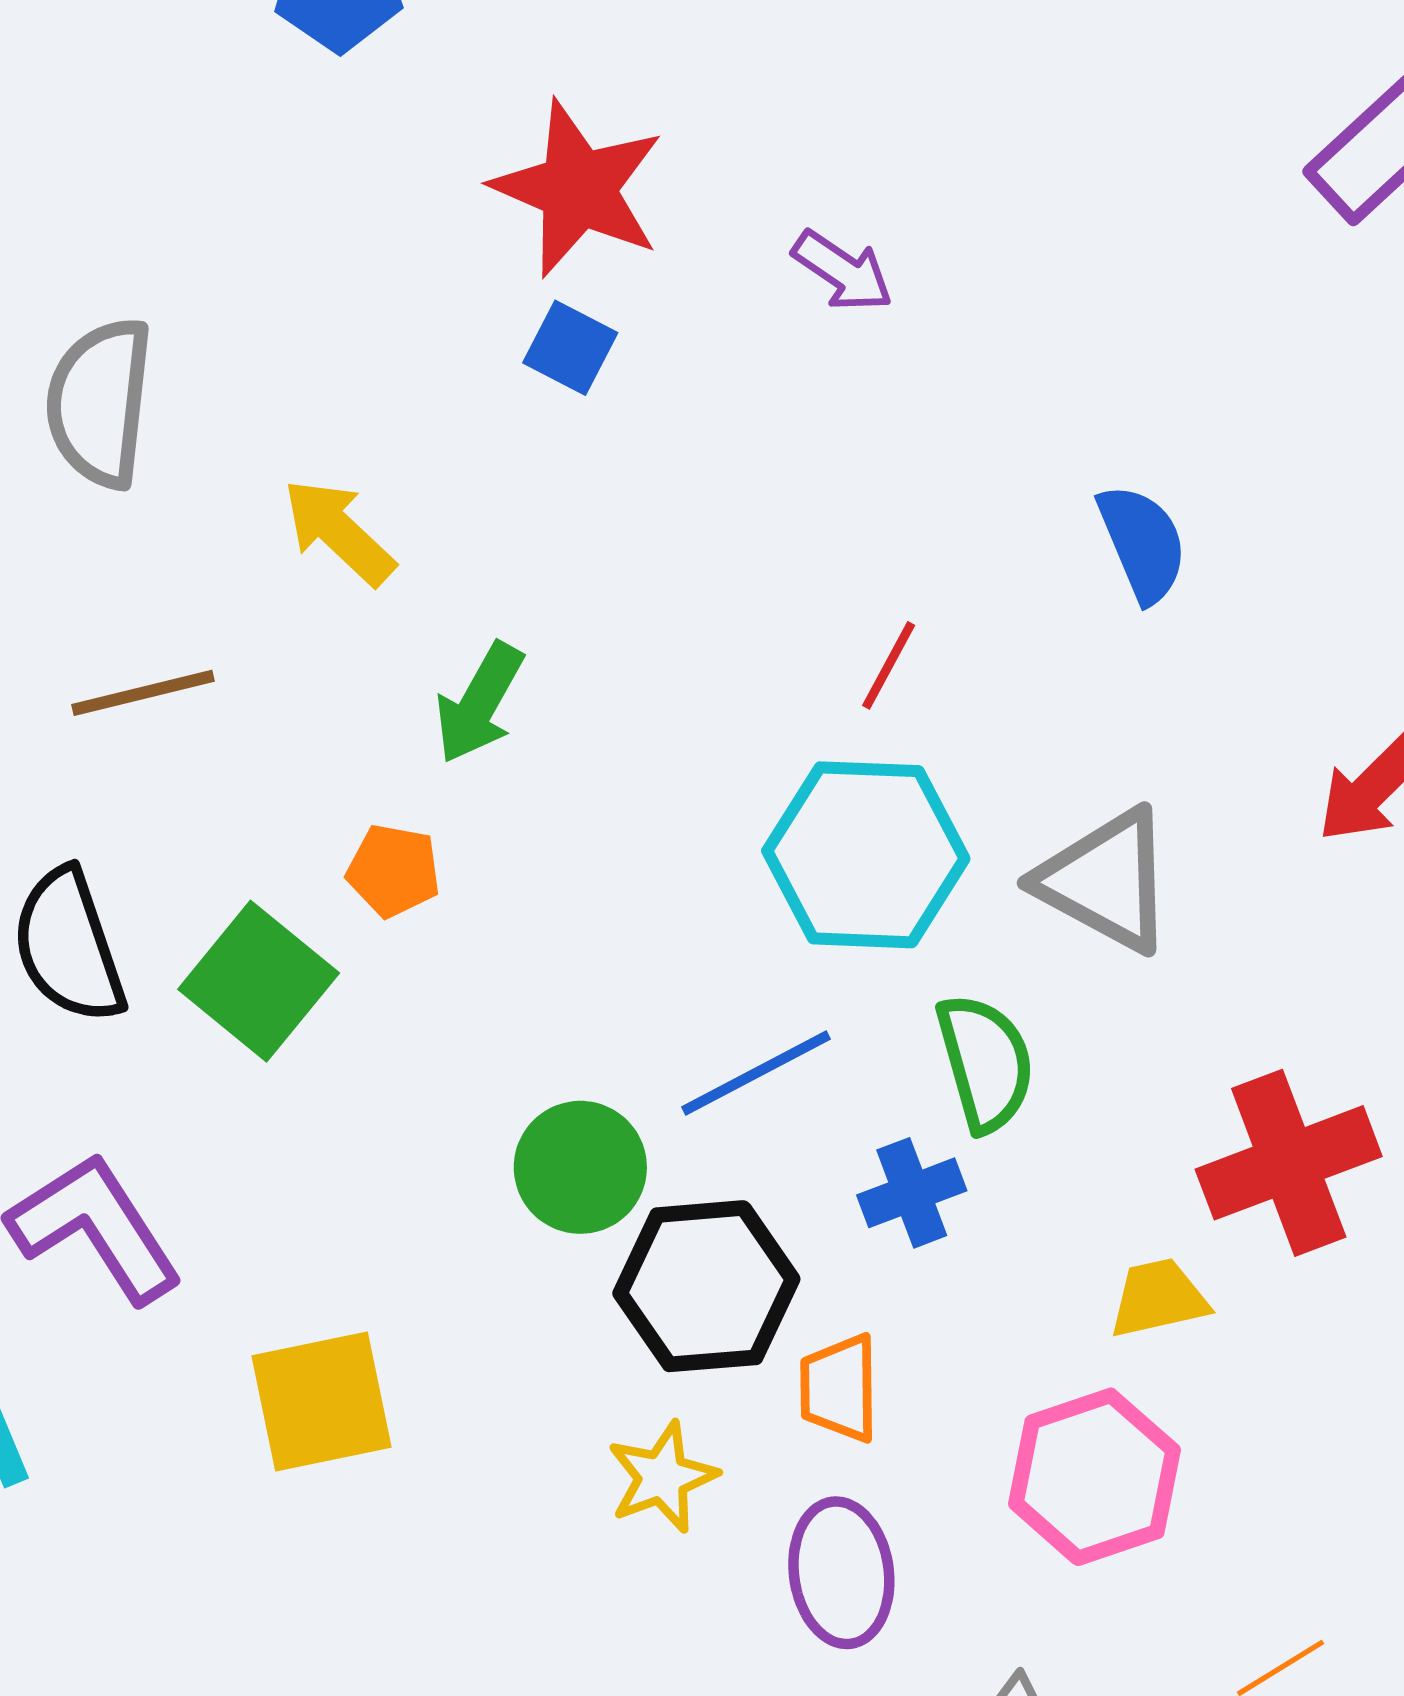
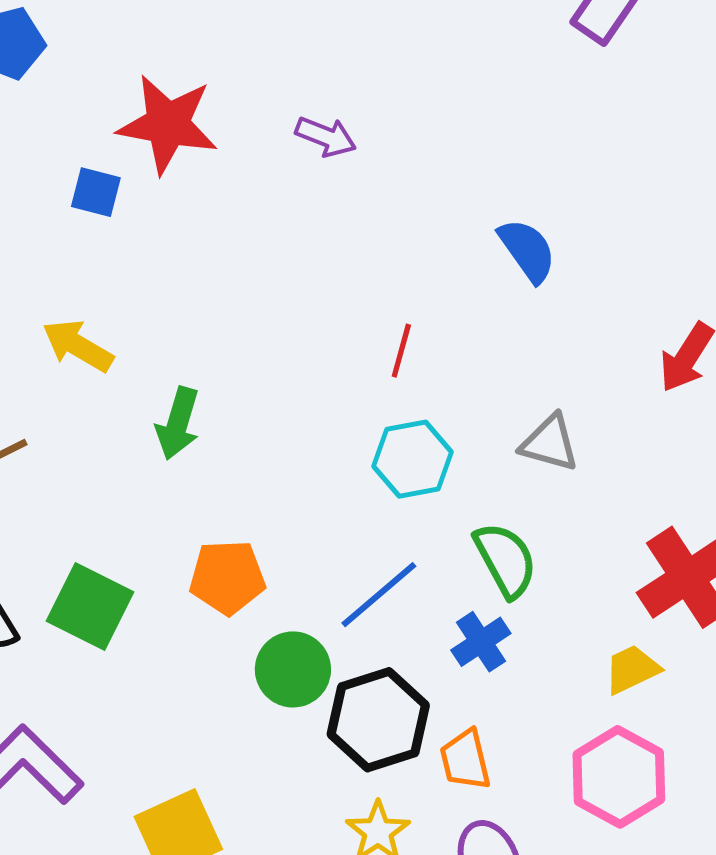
blue square: (570, 348) -> (96, 192), moved
cyan hexagon: (866, 855) -> (413, 459), size x0.7
orange pentagon: (394, 871) -> (227, 577), moved, size x1.4
gray triangle: (1106, 881) -> (550, 443), size x0.7

